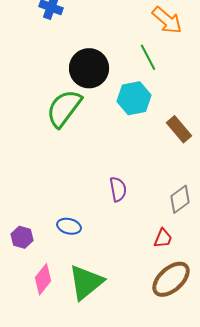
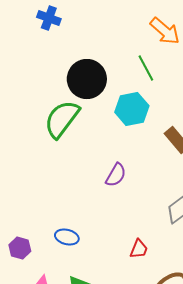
purple semicircle: (118, 189) -> (116, 175), moved, turned 40
red trapezoid: (163, 238) -> (139, 249), moved

